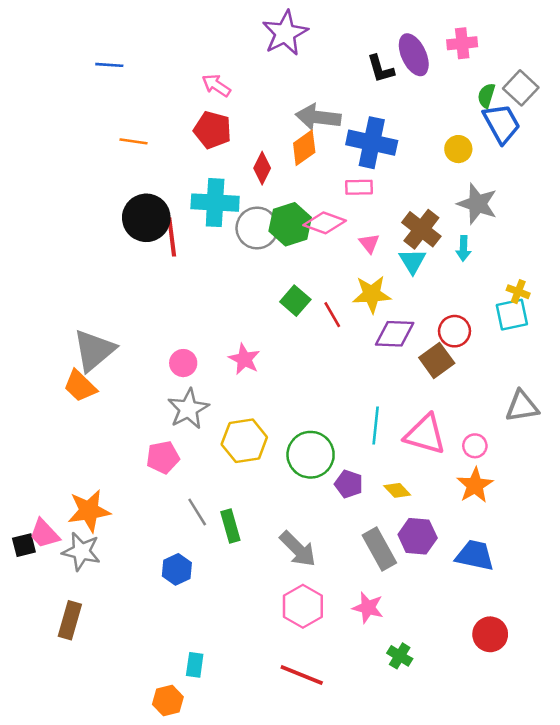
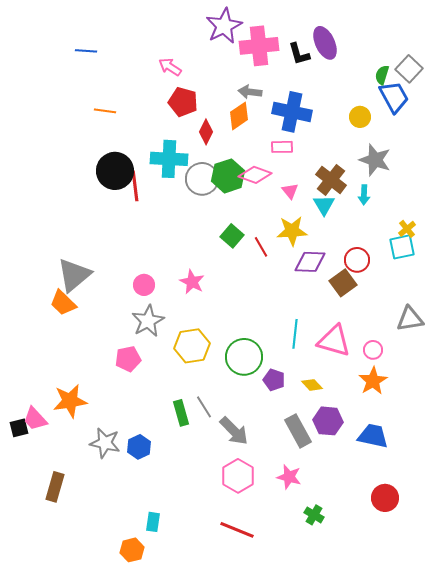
pink cross: (462, 43) -> (259, 46), moved, size x1.6
gray arrow: (318, 117) -> (250, 92), size x0.7
red pentagon: (212, 130) -> (183, 102), moved
yellow cross: (518, 292) -> (407, 229), turned 30
gray line: (197, 512) -> (204, 407), moved
gray star: (81, 552) -> (105, 443), moved

